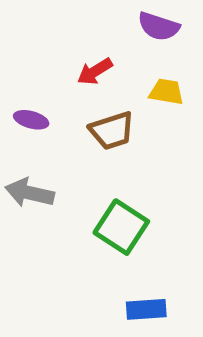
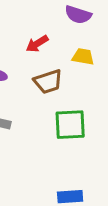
green square: (121, 227) -> (70, 125), moved, turned -36

